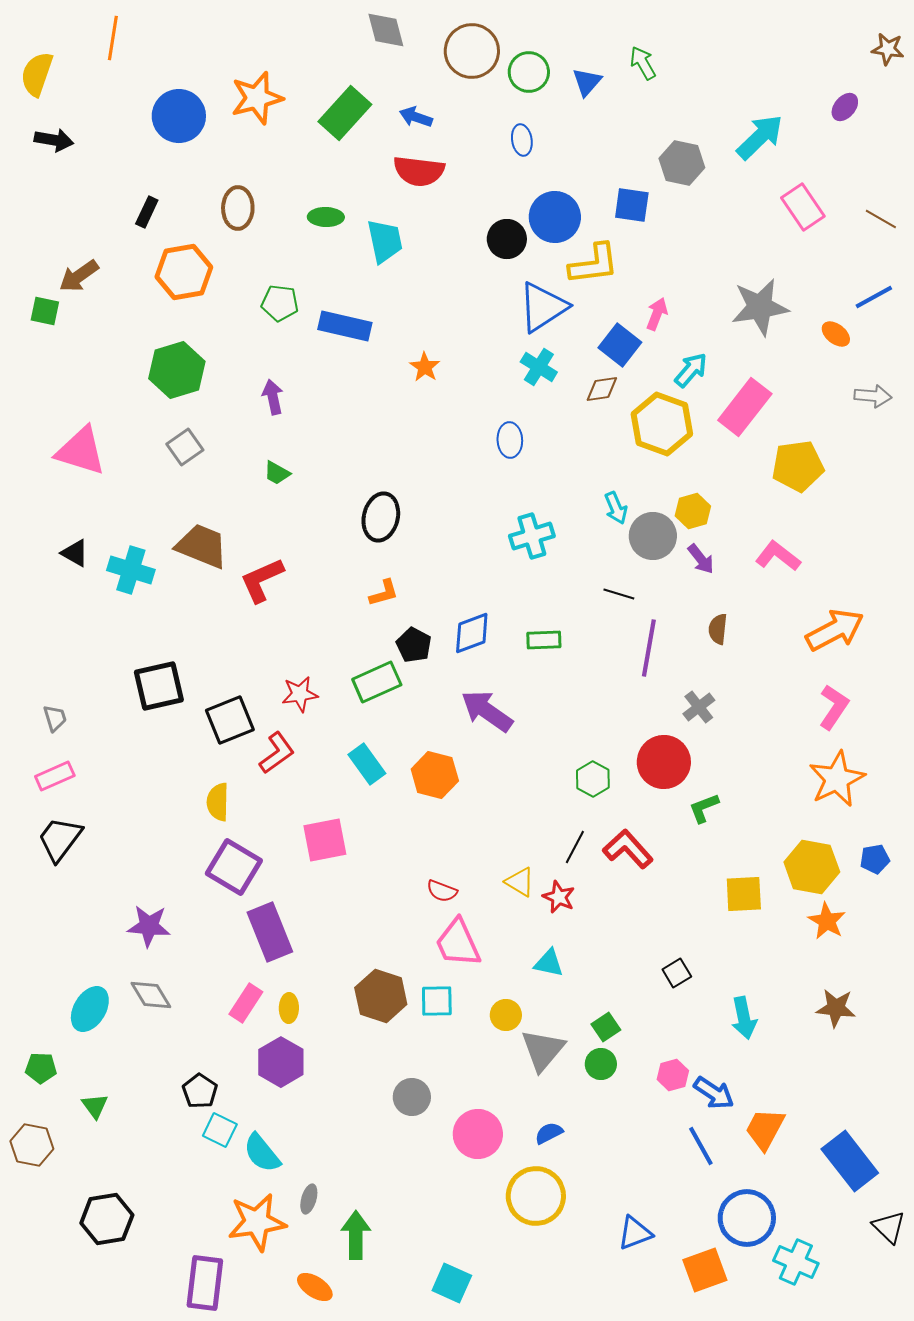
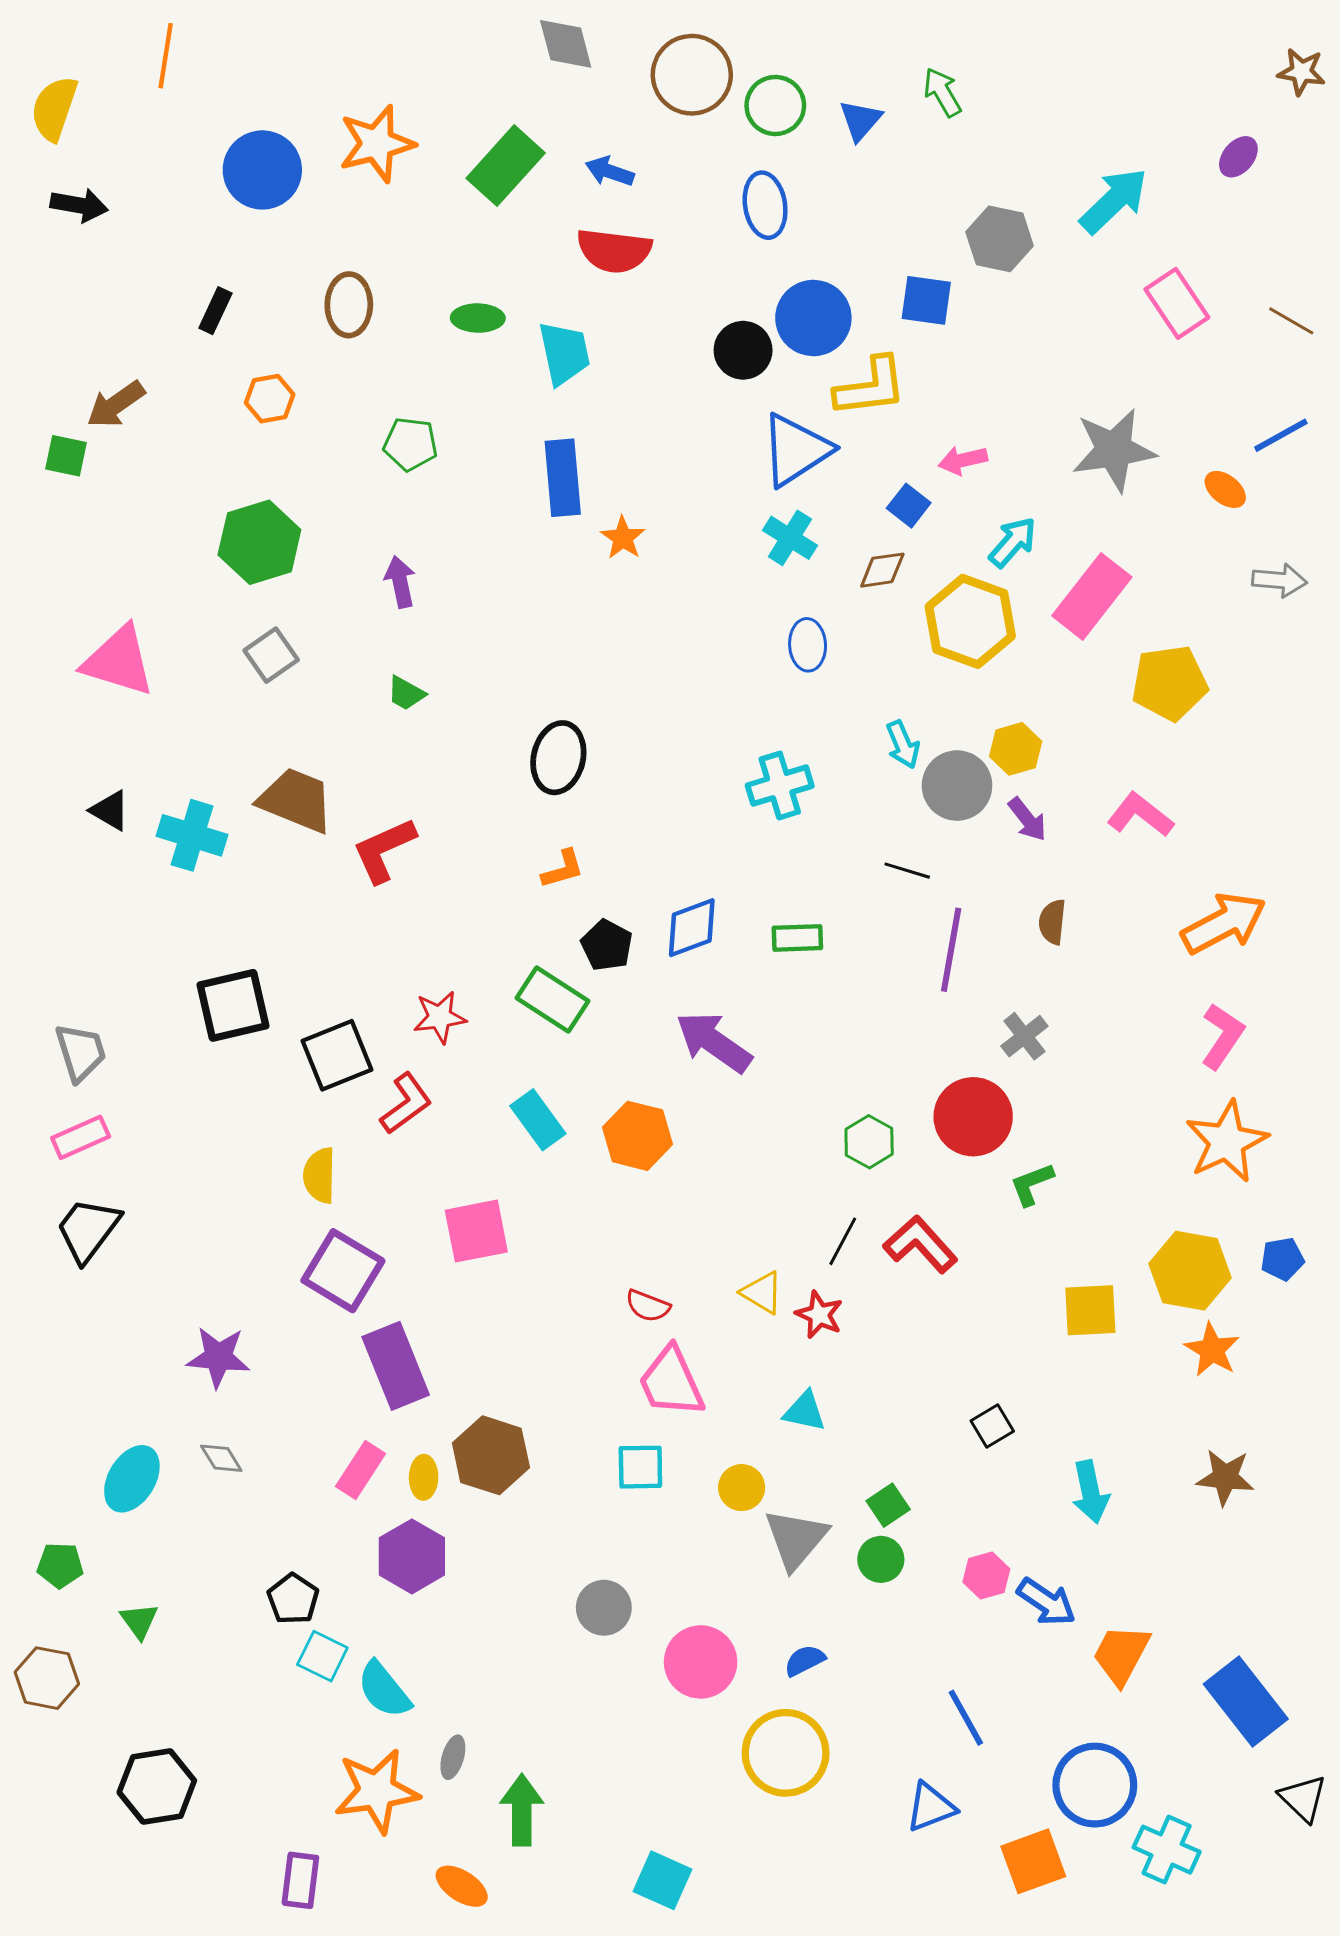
blue ellipse: (522, 140) -> (765, 205), size x1.4
orange hexagon: (184, 272) -> (270, 399), size x0.6
pink arrow: (657, 314) -> (963, 460), turned -124
blue rectangle: (345, 326) -> (563, 478), moved, turned 72
blue square: (620, 345) -> (909, 506), size x0.7
blue ellipse: (510, 440) -> (808, 645), moved
green rectangle: (377, 682) -> (553, 1000), turned 57
gray trapezoid: (55, 718) -> (81, 1052), size x1.5
gray diamond: (151, 995) -> (221, 1458), size x0.7
brown hexagon: (381, 996) -> (491, 1455), moved
blue line: (701, 1146) -> (966, 1718), moved
purple rectangle: (205, 1283) -> (300, 1880), size x0.7

